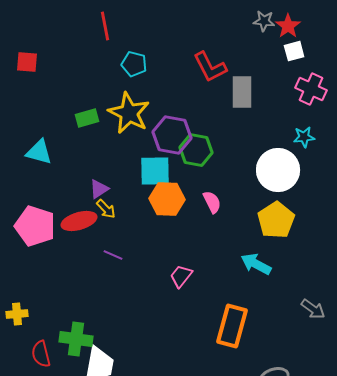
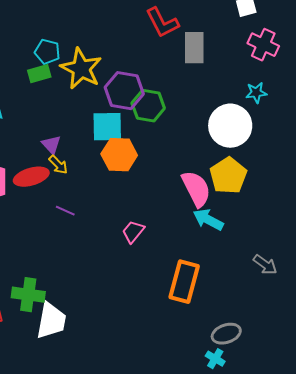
cyan pentagon: (134, 64) -> (47, 52), moved
purple triangle: (99, 189) -> (51, 145), turned -40
pink semicircle: (212, 202) -> (196, 189), moved, size x1.6

